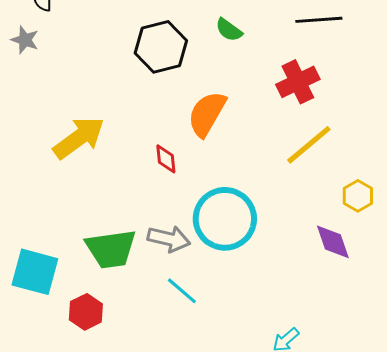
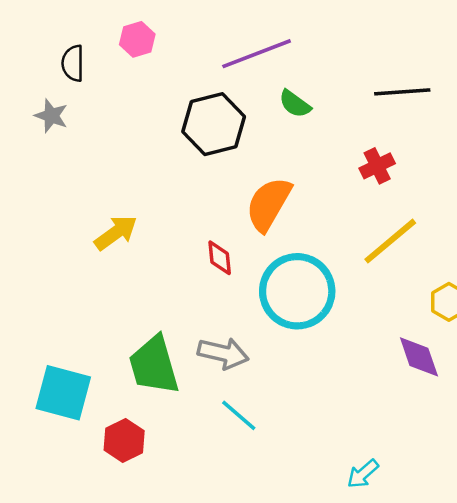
red cross: (298, 82) -> (377, 166), size x0.7
yellow arrow: (79, 138) -> (116, 233), size x0.7
cyan circle: (225, 219) -> (297, 291), moved
green trapezoid: (111, 249) -> (154, 365), turned 82

